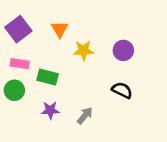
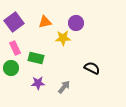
orange triangle: (60, 29) -> (45, 22), turned 48
purple circle: (123, 50) -> (76, 23), moved
pink rectangle: (20, 64) -> (15, 48), turned 56

